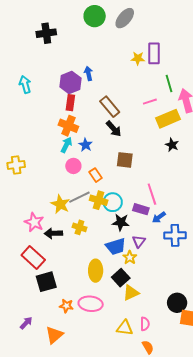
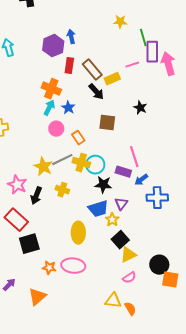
purple rectangle: (154, 53) -> (152, 52), moved
green line: (169, 83) -> (143, 38), moved
red rectangle: (70, 103) -> (69, 66), moved
yellow rectangle: (168, 119) -> (112, 79), moved, size x0.7
black star: (172, 145) -> (140, 108), moved
black arrow: (53, 233) -> (36, 196), turned -66
black square: (121, 278) -> (120, 240), moved
yellow triangle: (131, 293) -> (128, 255), moved
pink semicircle: (145, 324) -> (129, 278), moved, turned 56
yellow triangle: (125, 328) -> (113, 301), moved

